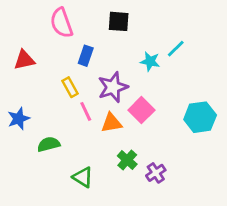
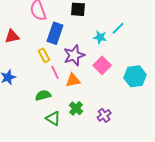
blue rectangle: (86, 56) -> (55, 33), size x1.5
pink square: (141, 110) -> (102, 65), moved
green semicircle: (49, 144) -> (43, 95), moved
green cross: (127, 160) -> (76, 108), moved

